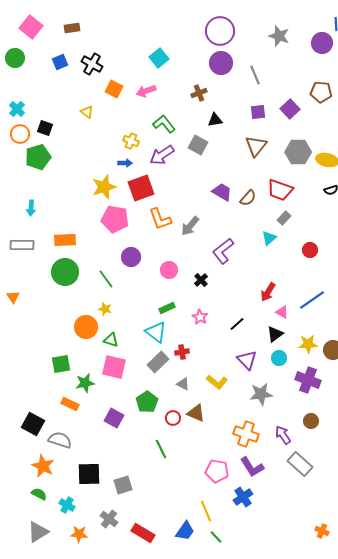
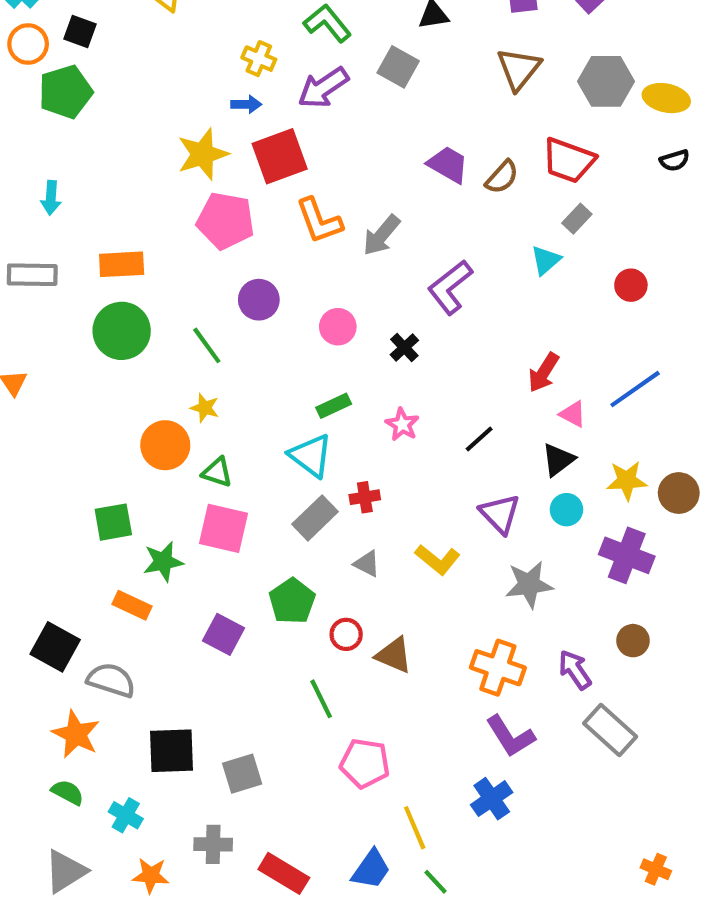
brown triangle: (196, 413) -> (394, 655), moved
pink pentagon: (217, 471) -> (365, 763), moved
gray cross: (109, 519) -> (213, 844), turned -36

